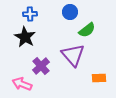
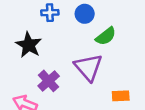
blue cross: (30, 14) -> (50, 13), moved

